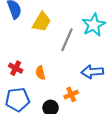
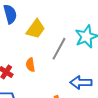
orange semicircle: (40, 73) -> (30, 65), moved

